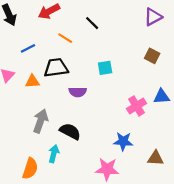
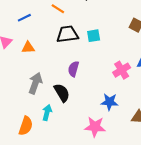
black trapezoid: (56, 68) -> (67, 34), moved
purple semicircle: (78, 92) -> (73, 69), moved, turned 105
black semicircle: (70, 131) -> (62, 93), turned 30

